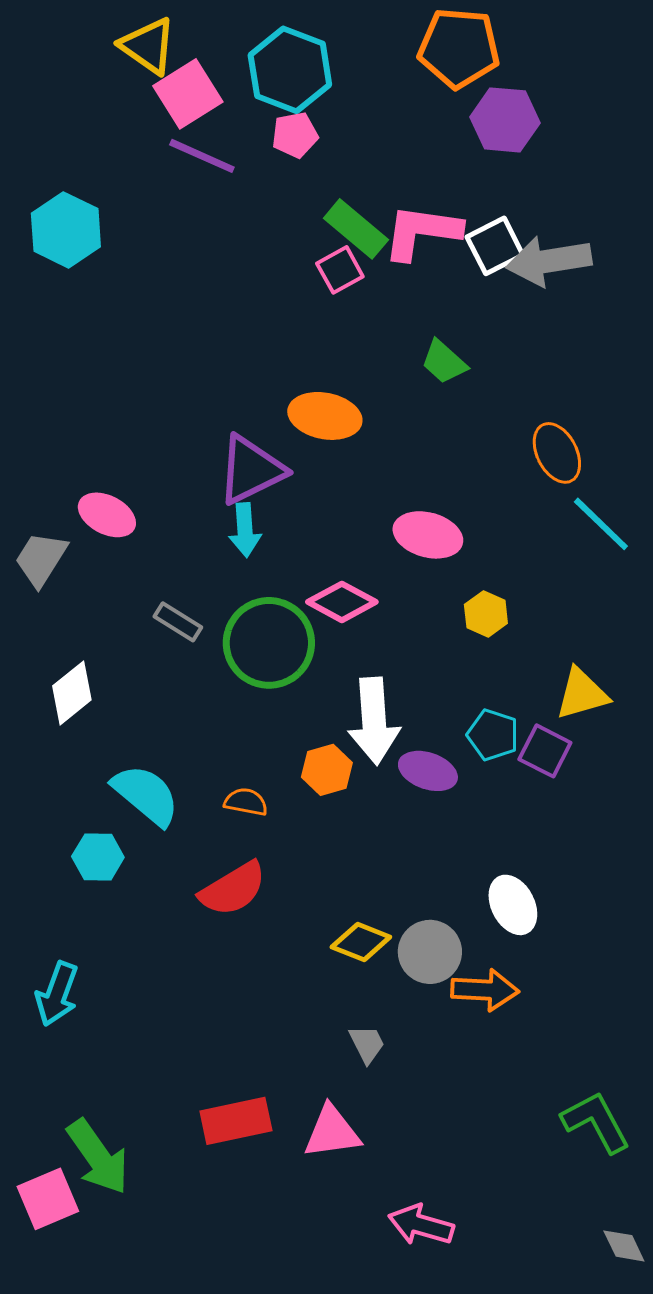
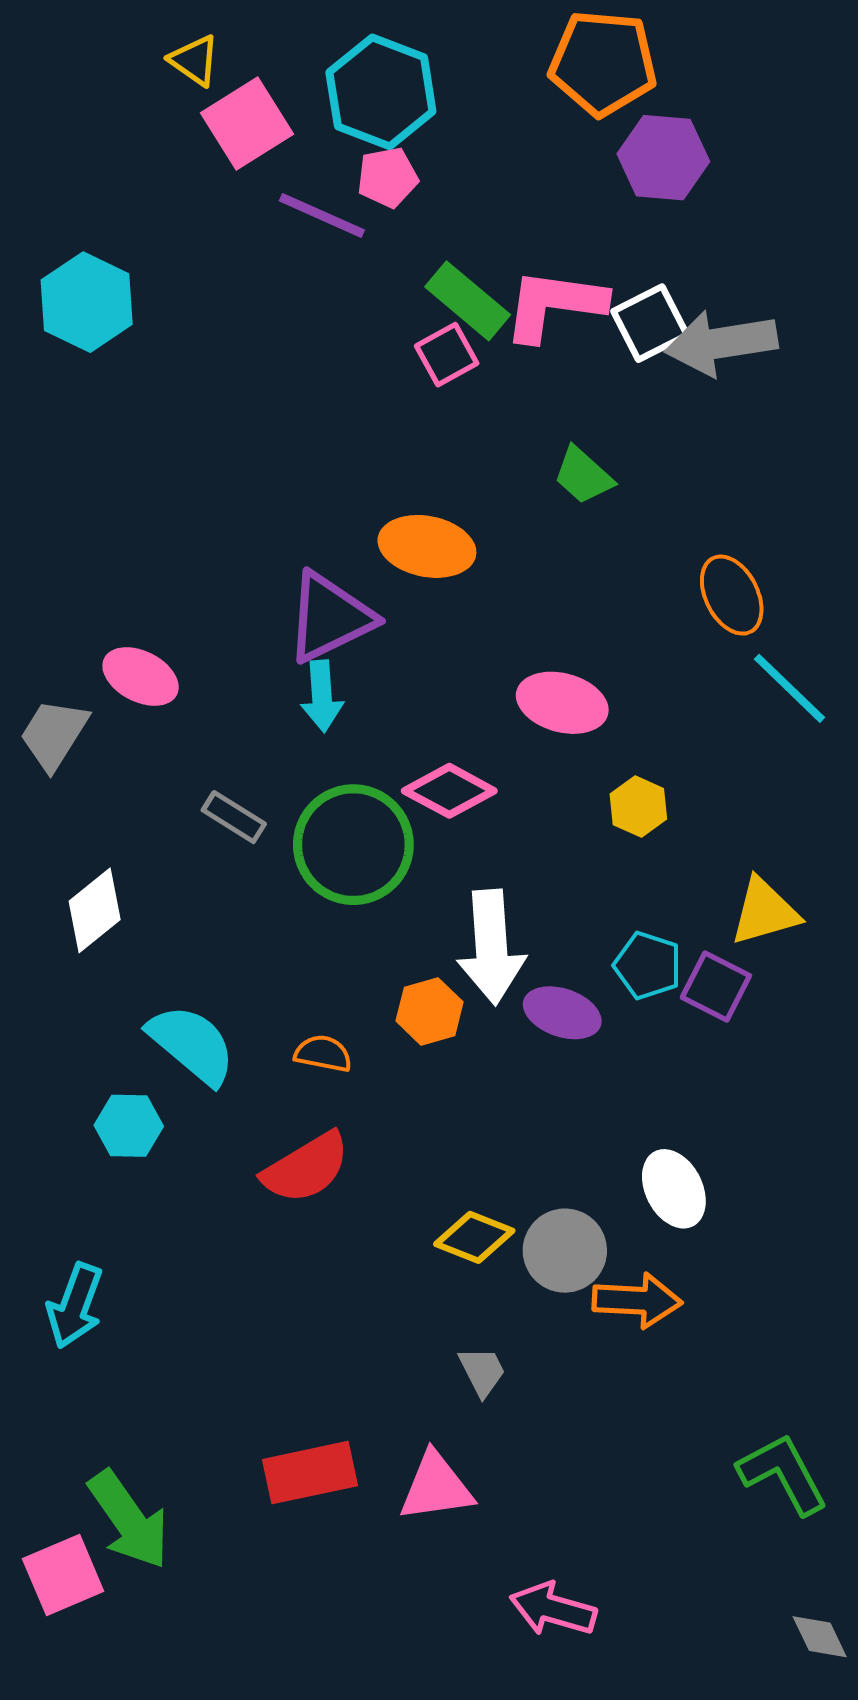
yellow triangle: (148, 46) -> (194, 60), size x0.7
purple line: (202, 156) -> (322, 215), moved

